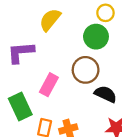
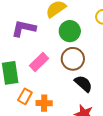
green circle: (96, 37) -> (70, 31), moved

